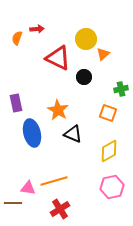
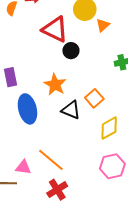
black circle: (84, 77) -> (71, 51), moved
orange square: (108, 113) -> (94, 98), moved, turned 30
orange line: (54, 181) -> (51, 160), turned 56

